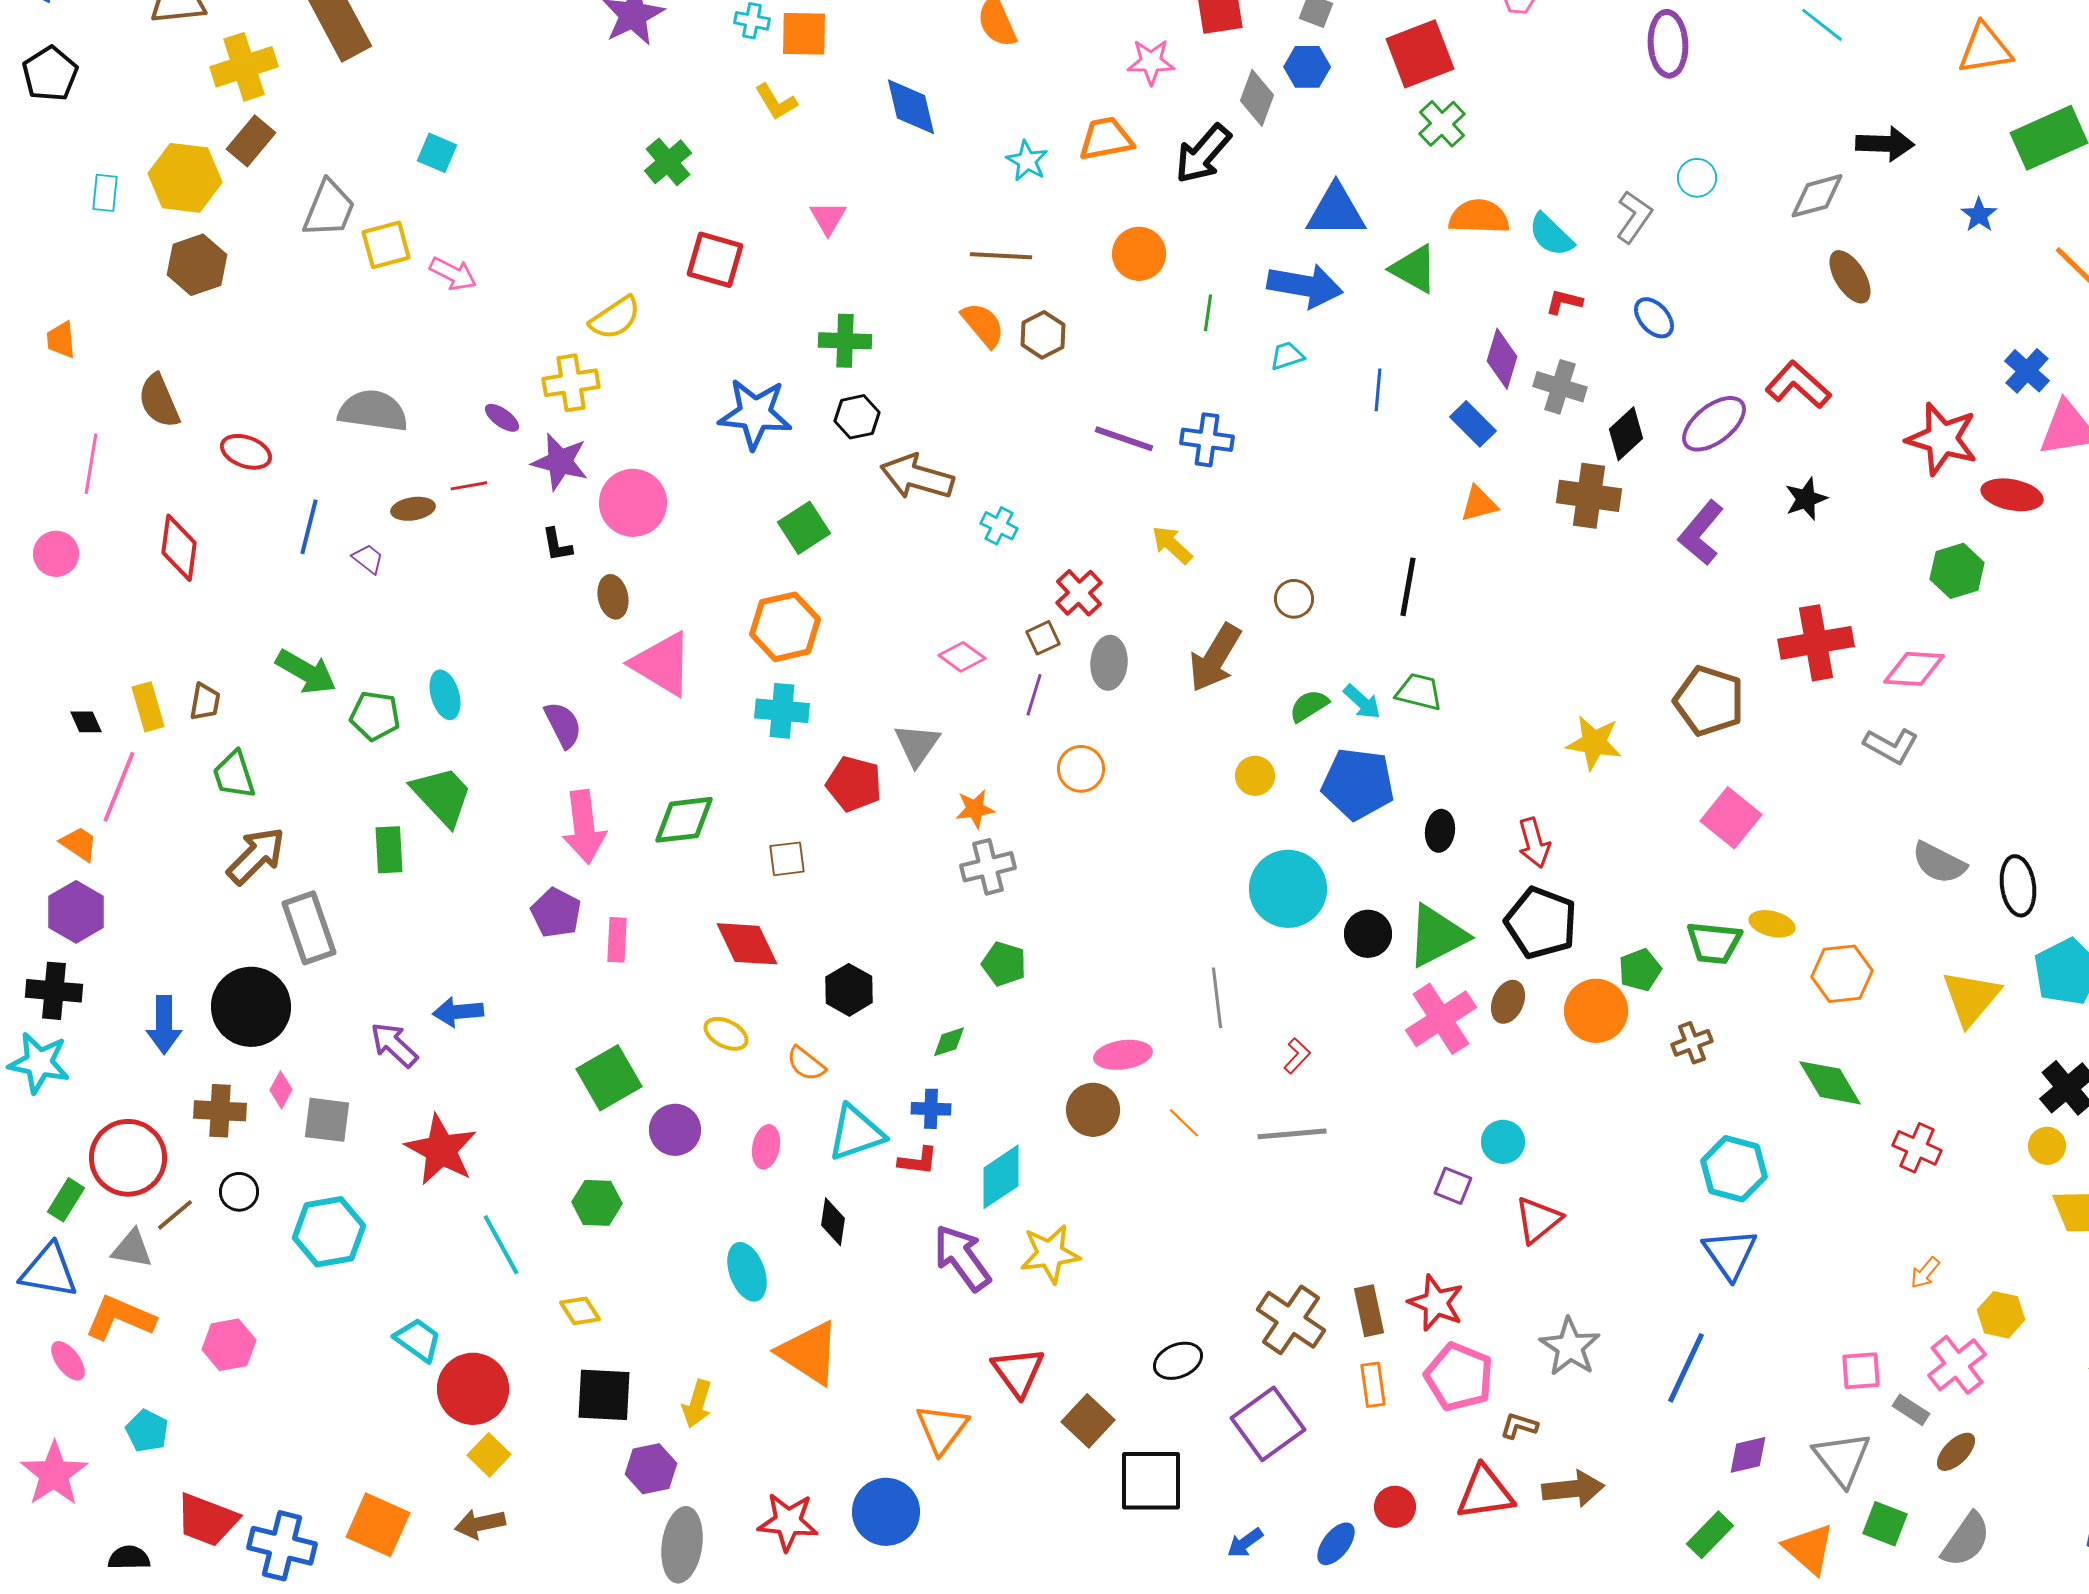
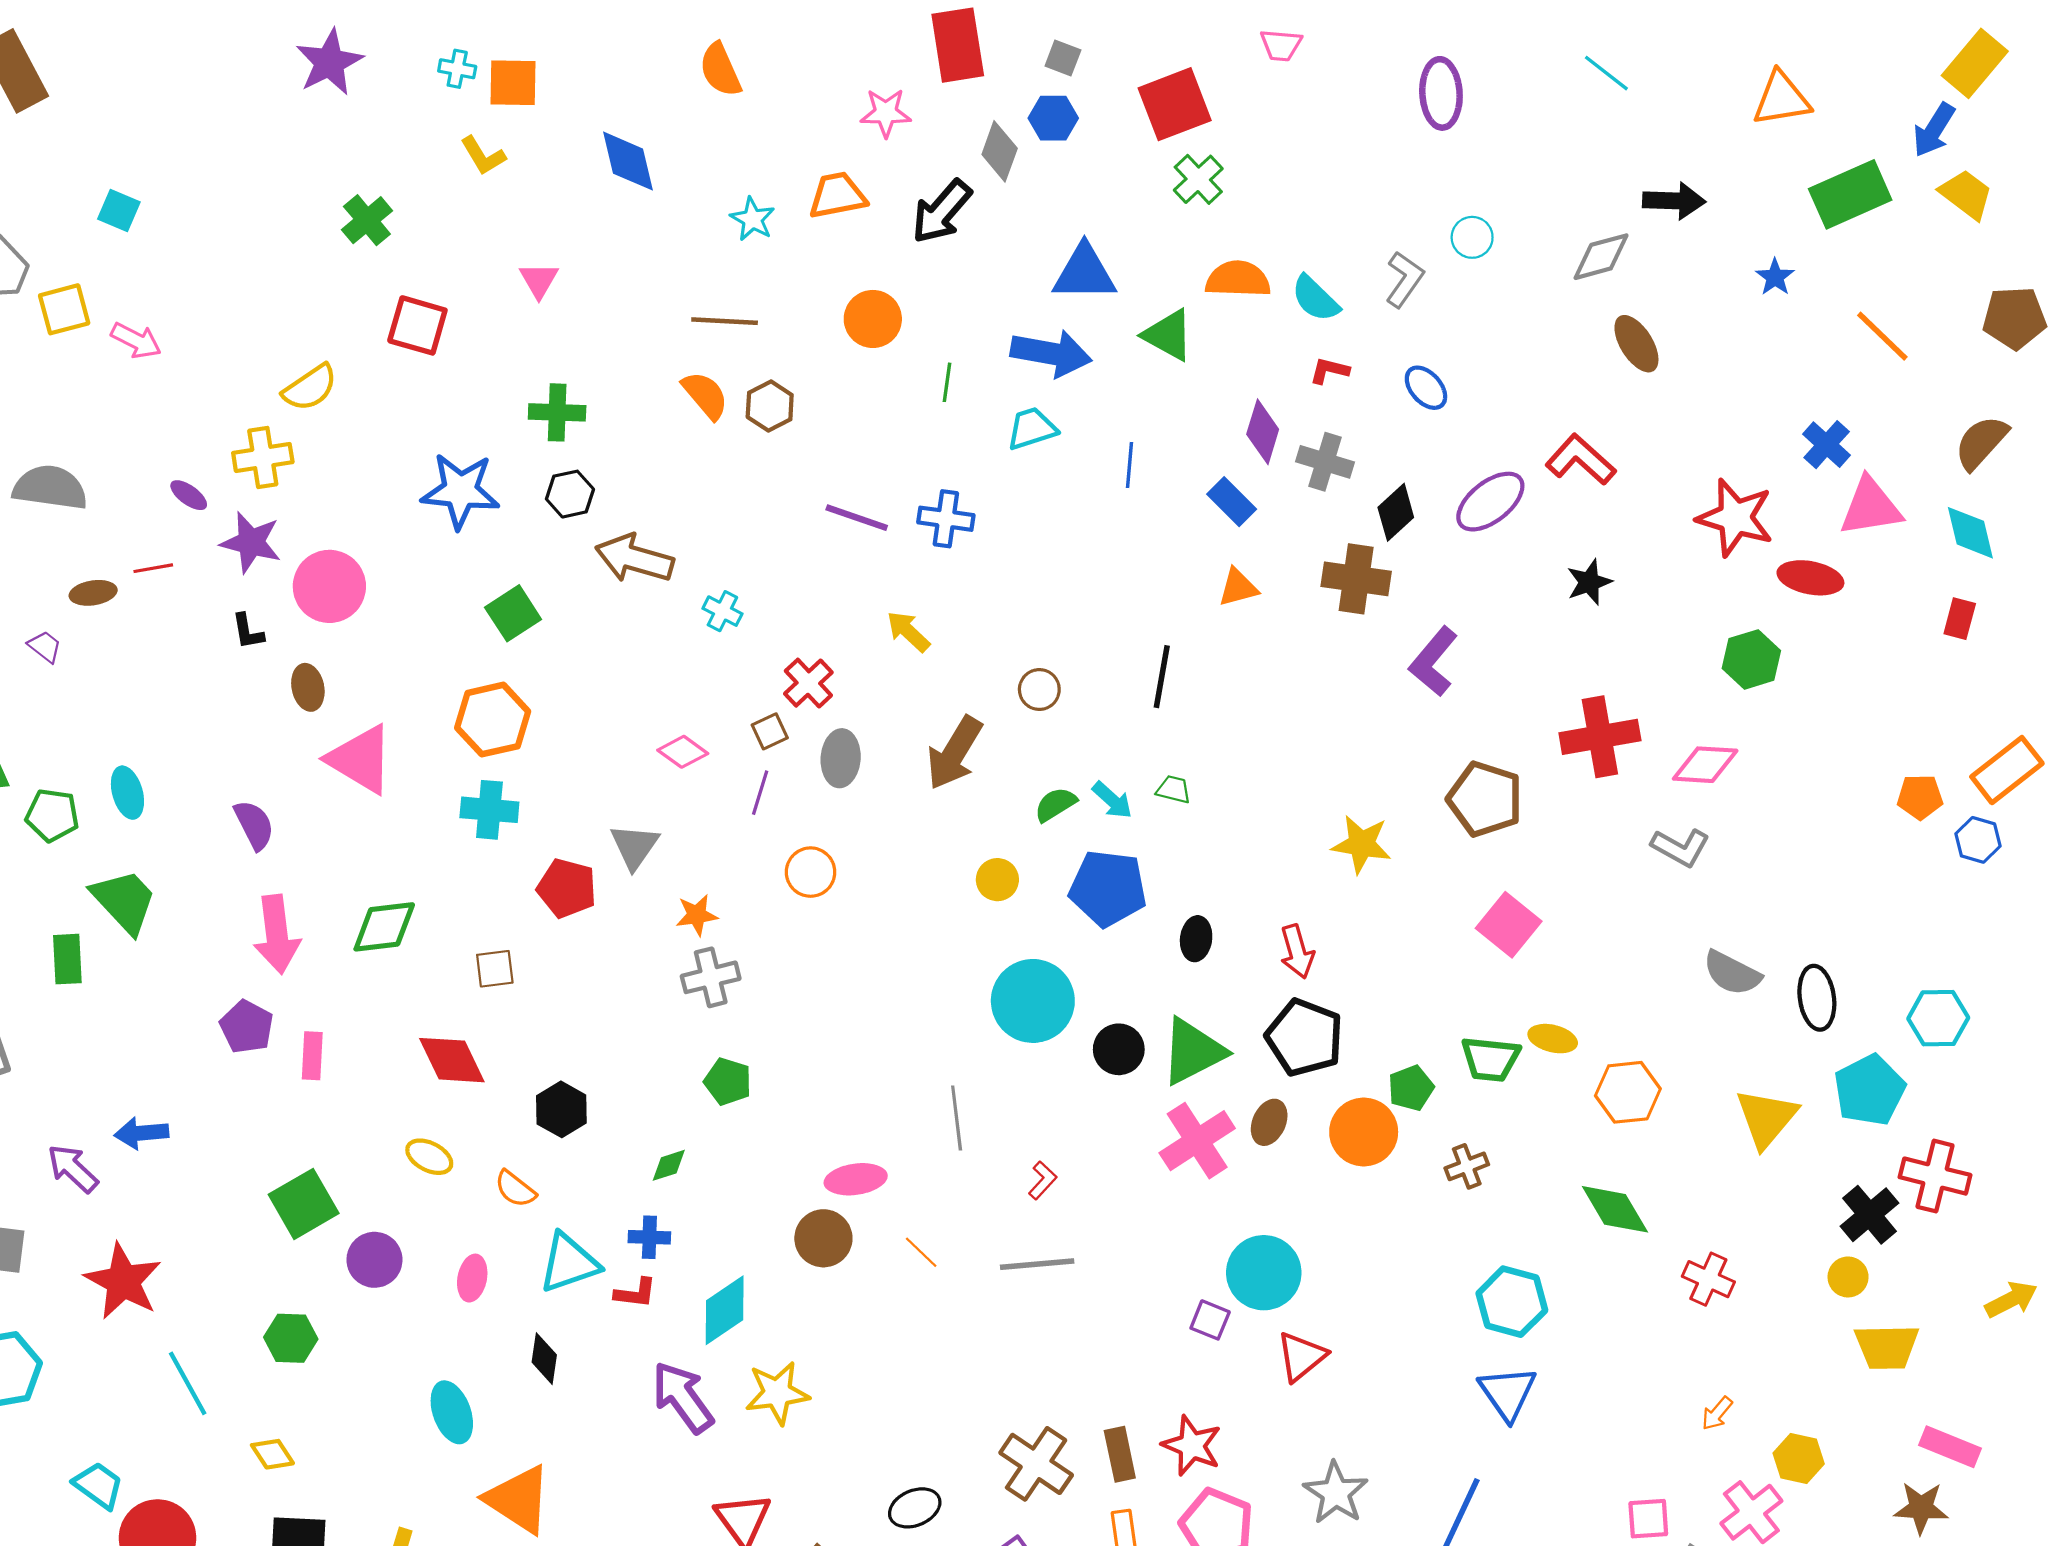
cyan trapezoid: (1287, 356) -> (1032, 429), size x1.4
purple L-shape: (1701, 533) -> (1433, 662), moved
green trapezoid: (1419, 692) -> (1174, 789), size x0.7
cyan circle: (1503, 1142) -> (1264, 1273), size x1.6

